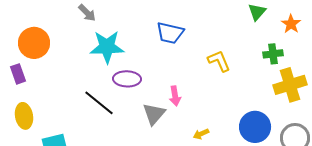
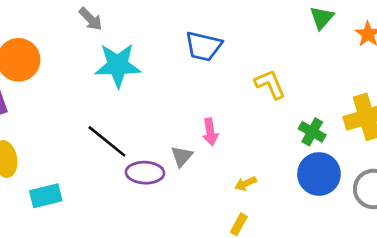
green cross: (273, 54) -> (312, 132), moved, turned 36
purple ellipse: (127, 79) -> (145, 173), moved
gray triangle: (154, 114) -> (182, 156), size x0.7

